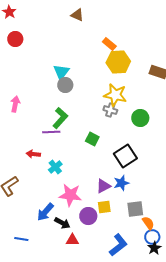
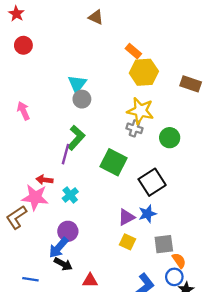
pink arrow: (15, 104) -> (23, 111), moved, turned -35
purple line: (51, 132) -> (66, 154), turned -72
green square: (92, 139) -> (113, 162), size x1.6
pink star: (70, 195) -> (35, 197), moved
yellow square: (104, 207) -> (128, 242), turned 32
purple circle: (88, 216) -> (68, 231), moved
black arrow: (62, 223) -> (63, 264), moved
blue circle: (152, 237) -> (174, 277), moved

